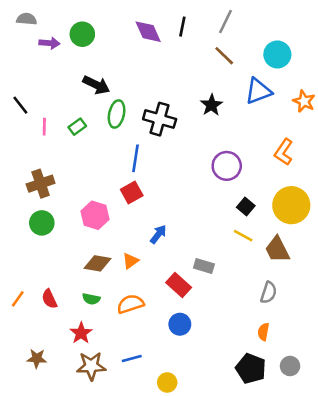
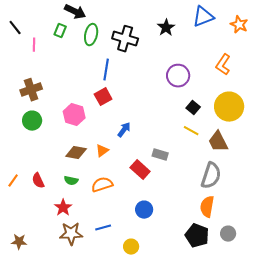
green rectangle: (77, 127) -> (60, 31), moved, turned -32
gray semicircle: (269, 293) -> (211, 176), size x1.5
blue circle: (180, 324) -> (144, 210), moved
orange semicircle: (263, 332) -> (207, 207), size x1.5
brown star: (37, 358) -> (19, 242), moved

